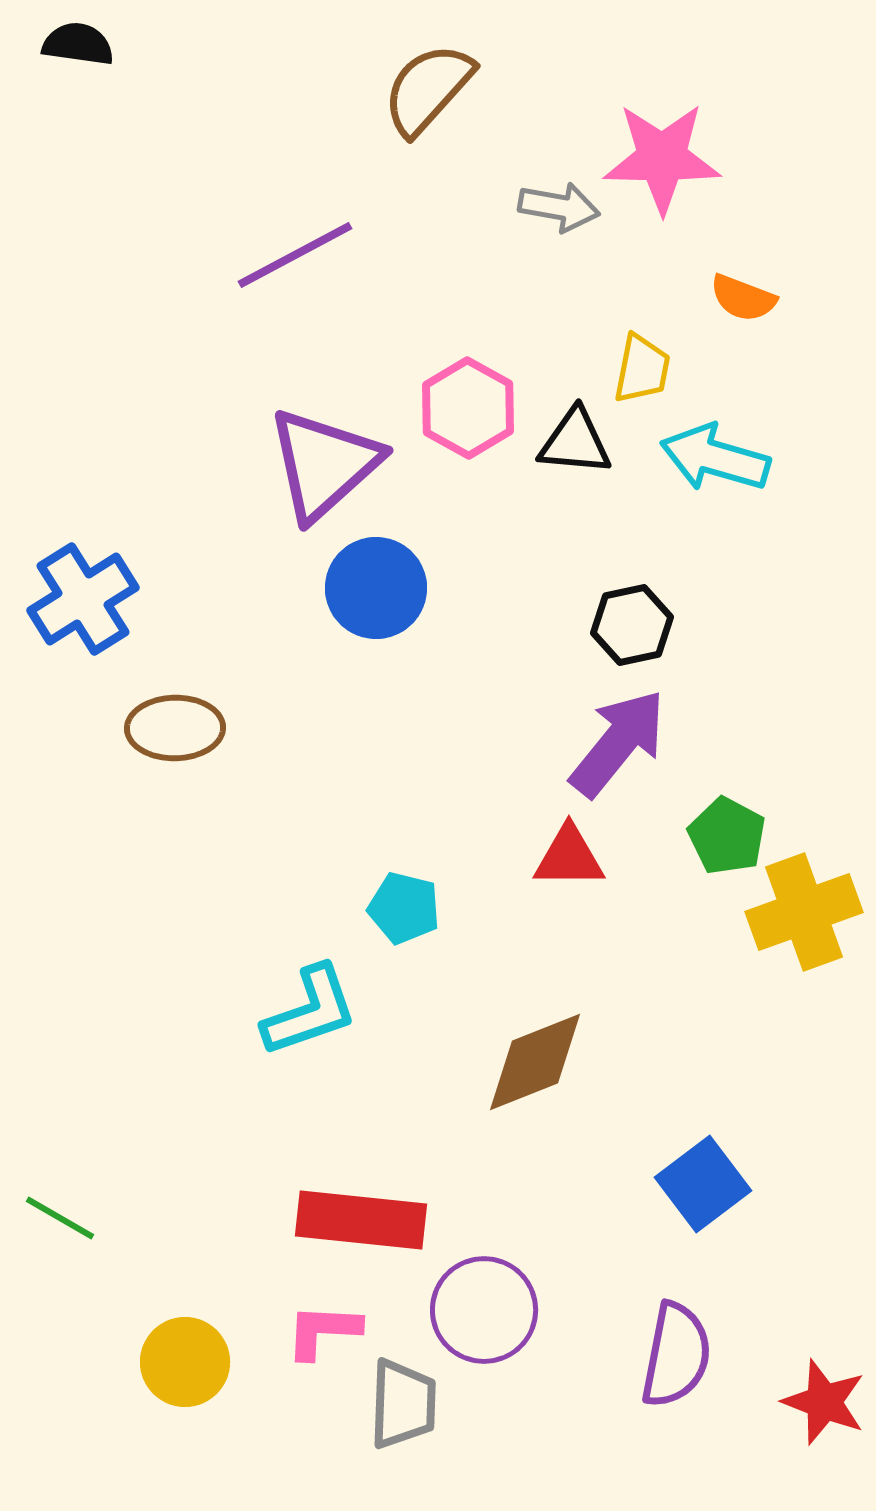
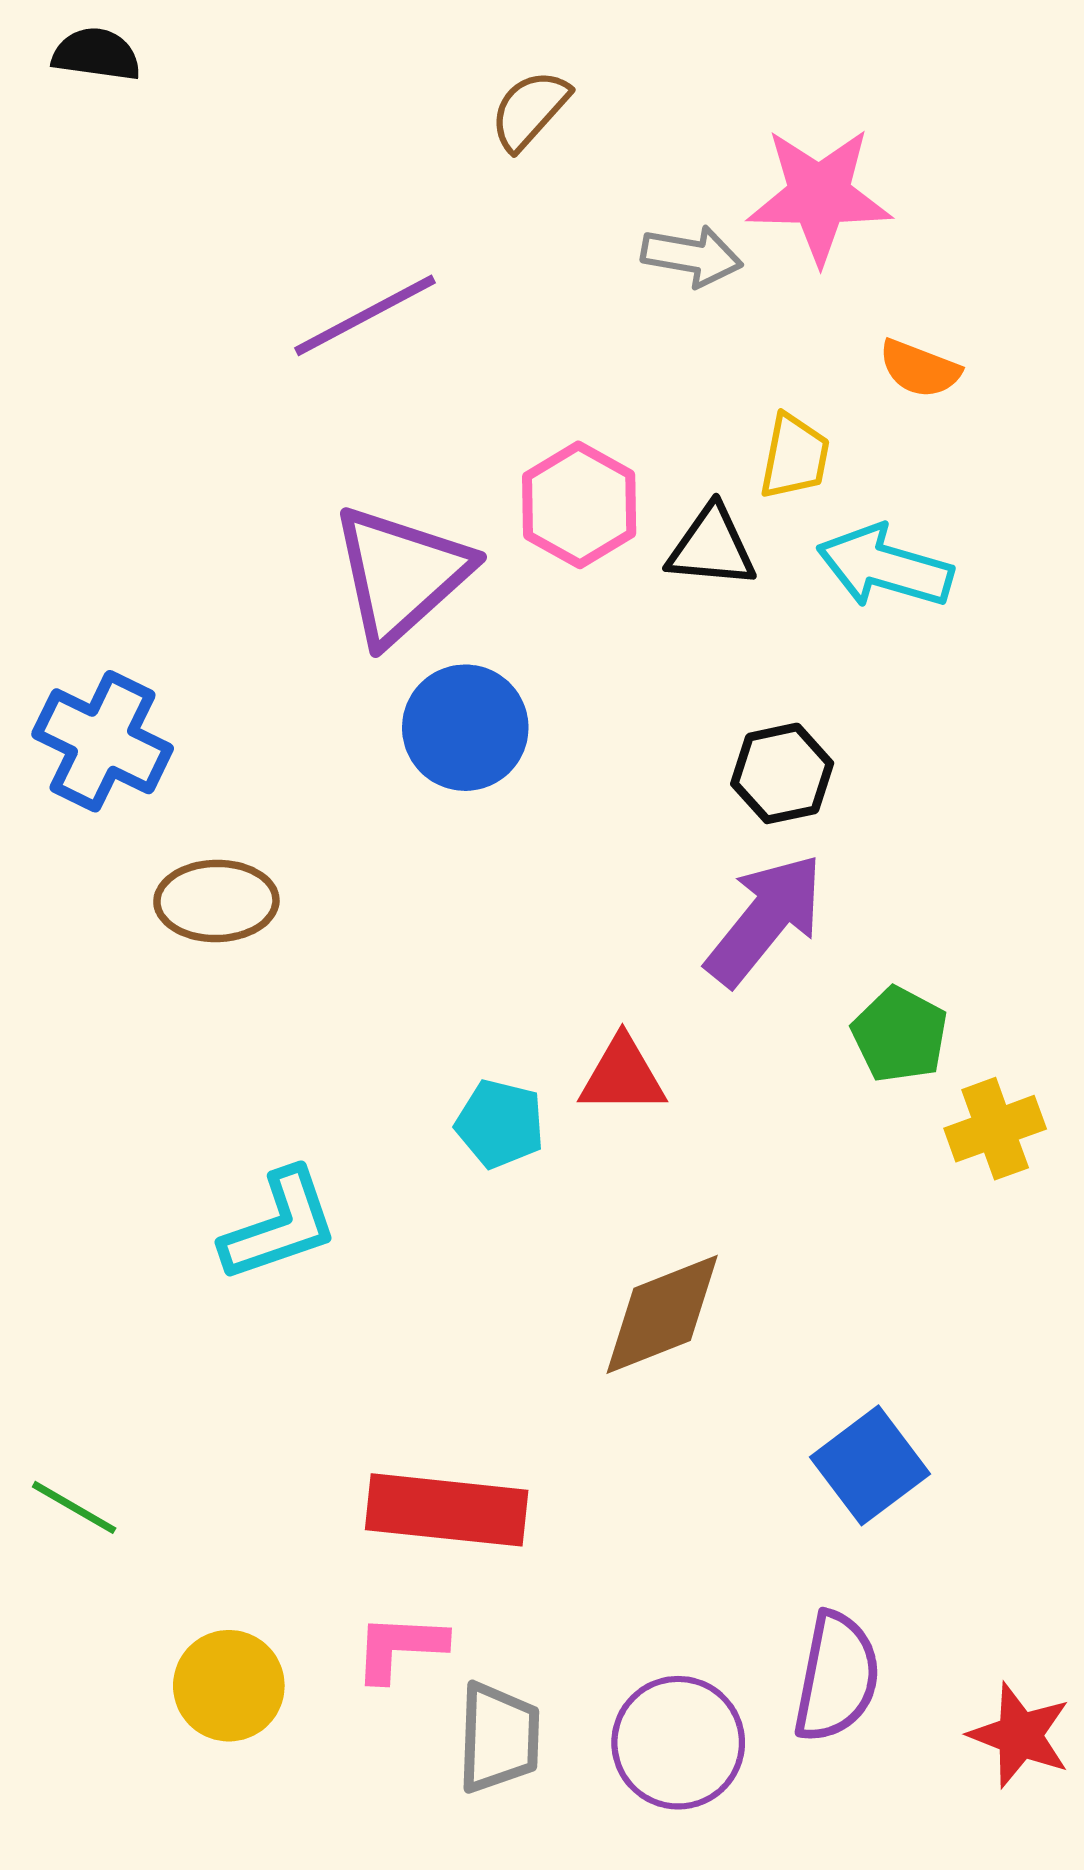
brown semicircle: (428, 89) -> (530, 110), size x0.7
blue cross: (83, 599) -> (103, 741), turned -32
red triangle: (569, 857) -> (622, 1075), moved
yellow cross: (804, 912) -> (995, 1129), size x0.7
cyan L-shape: (310, 1011) -> (280, 1225), moved
purple circle: (484, 1310) -> (678, 1743), moved

